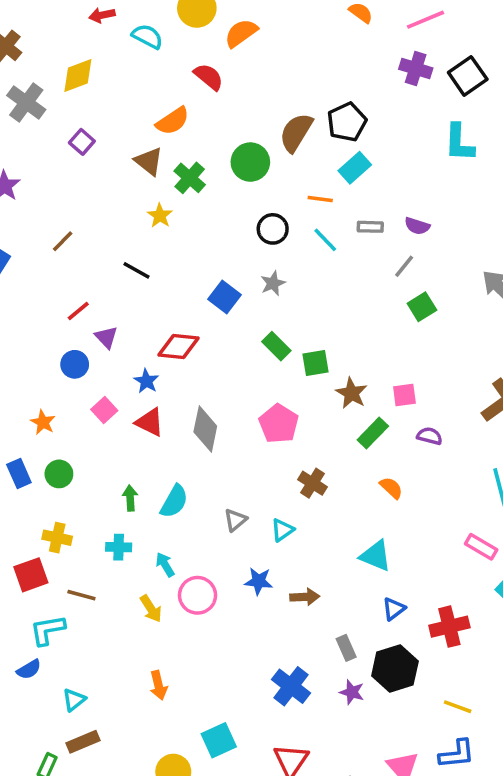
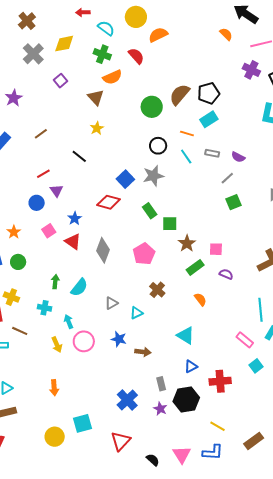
green cross: (190, 178) -> (102, 54), moved, turned -30
gray star: (273, 283) -> (153, 176), size x1.5
red diamond: (179, 347) -> (109, 202), moved

